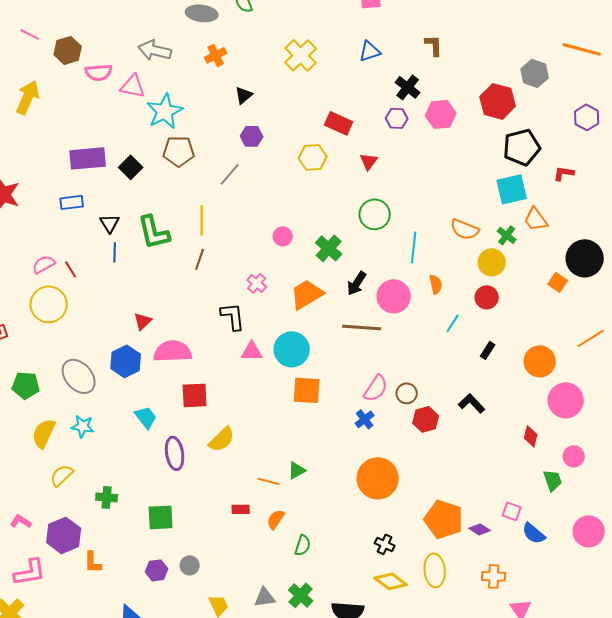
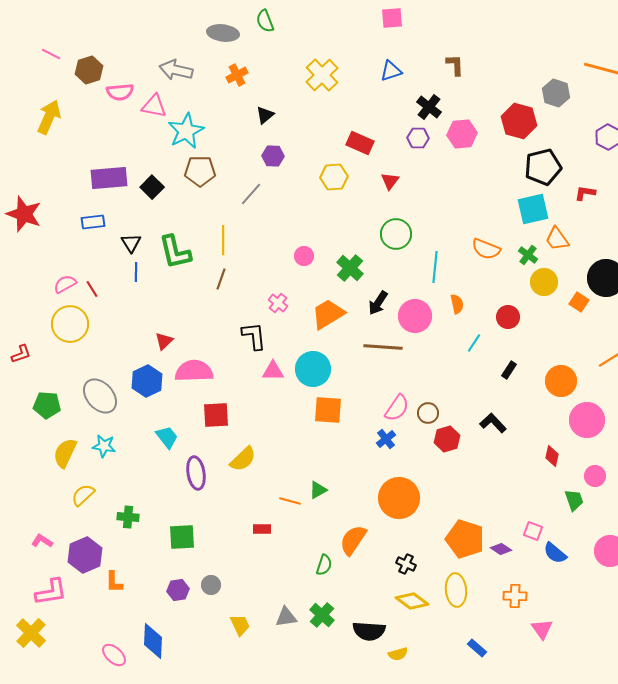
yellow circle: (492, 262) -> (544, 282), moved
orange semicircle: (276, 519) -> (353, 540), moved, size x1.5

